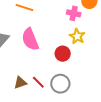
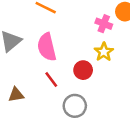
red line: (38, 82) -> (51, 80), moved
brown triangle: (20, 83) -> (16, 95), moved

